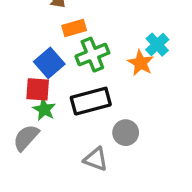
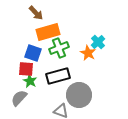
orange rectangle: (74, 28) -> (48, 32), size x1.6
blue square: (49, 63) -> (33, 53), turned -30
gray circle: (126, 133) -> (79, 95), size x1.6

